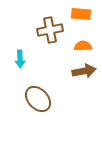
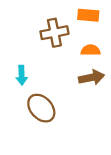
cyan arrow: (20, 59) -> (22, 75), moved

